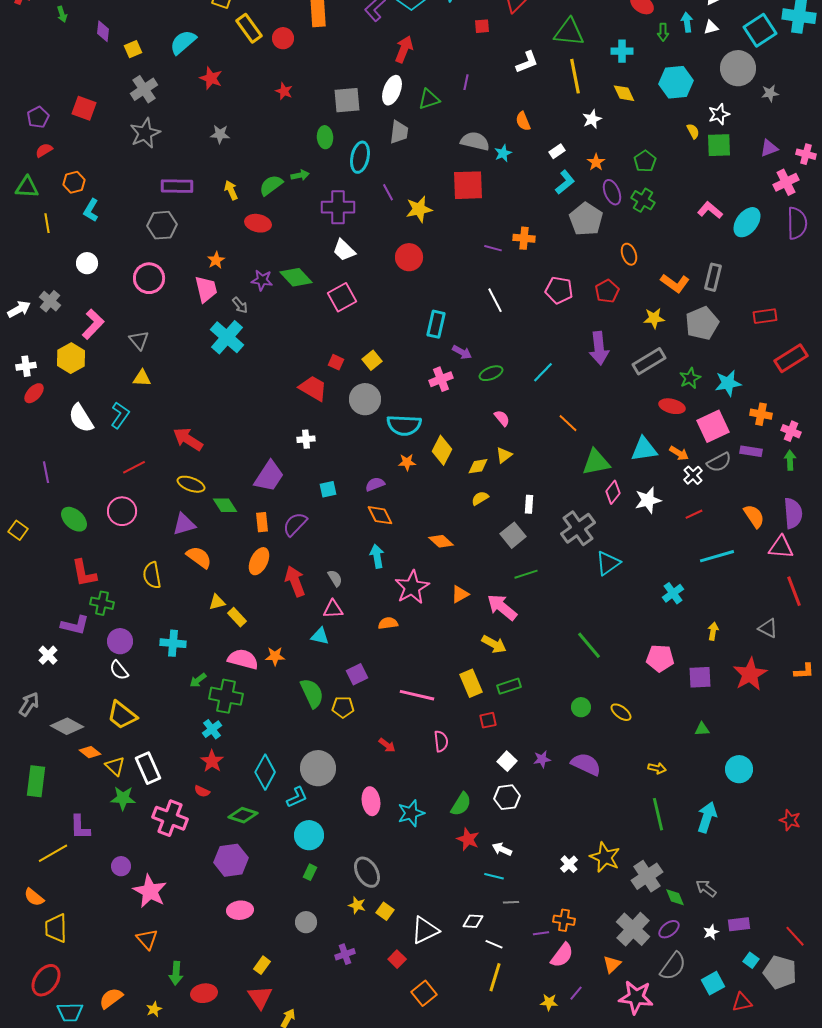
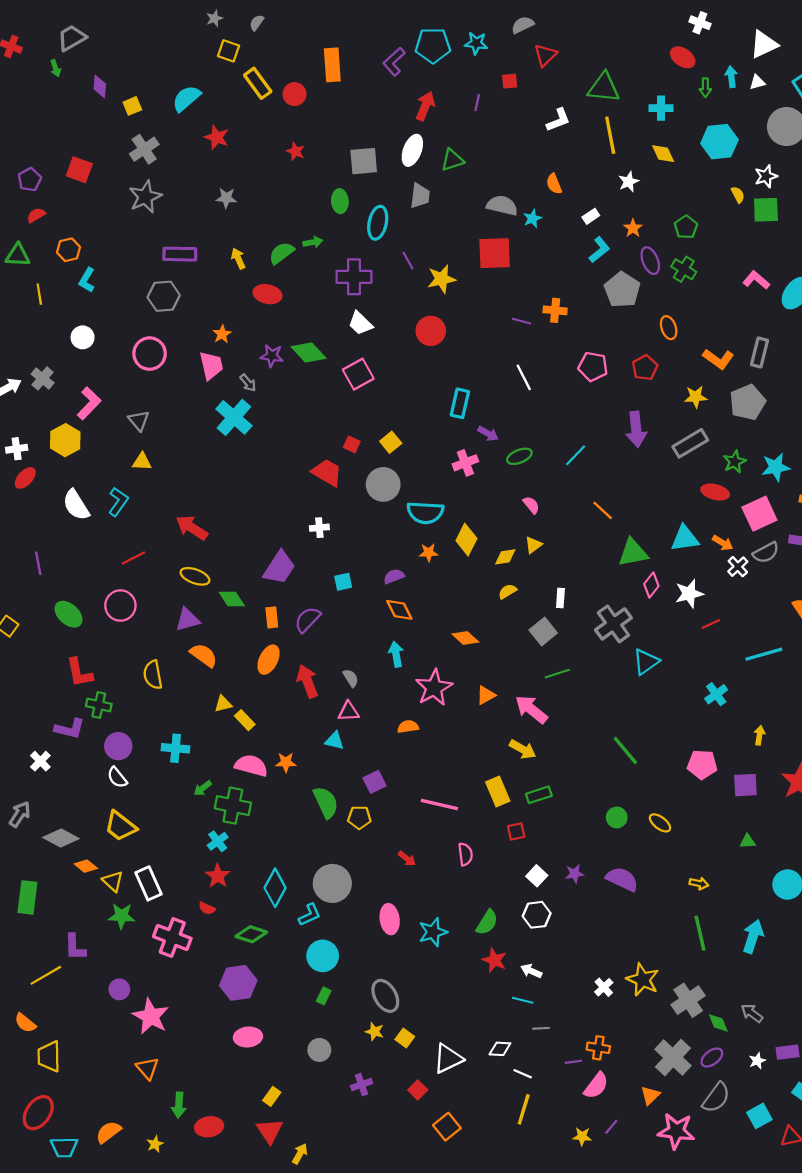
purple line: (466, 82) -> (477, 103), moved
red line: (694, 514) -> (711, 624), moved

